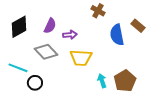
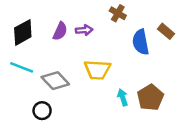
purple arrow: (70, 35) -> (84, 30), moved
gray diamond: (46, 52) -> (55, 81), moved
cyan line: (18, 68) -> (22, 67), moved
black circle: (35, 83) -> (42, 111), moved

